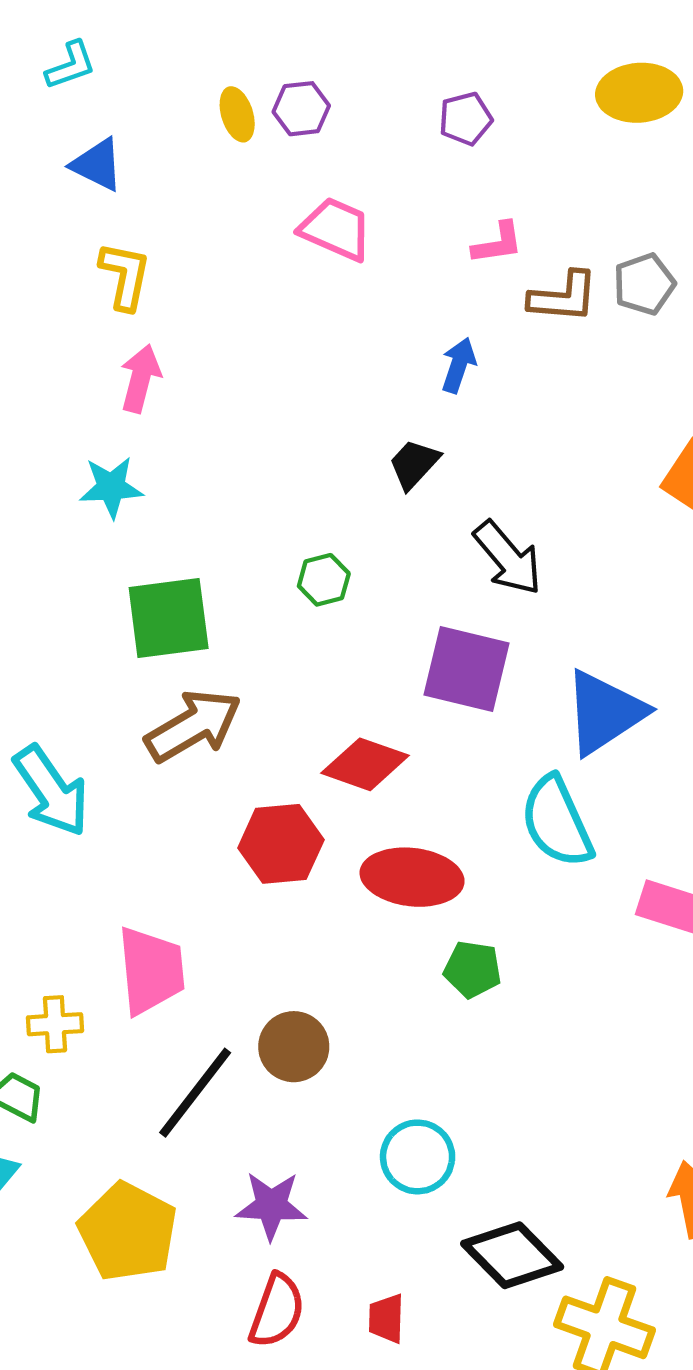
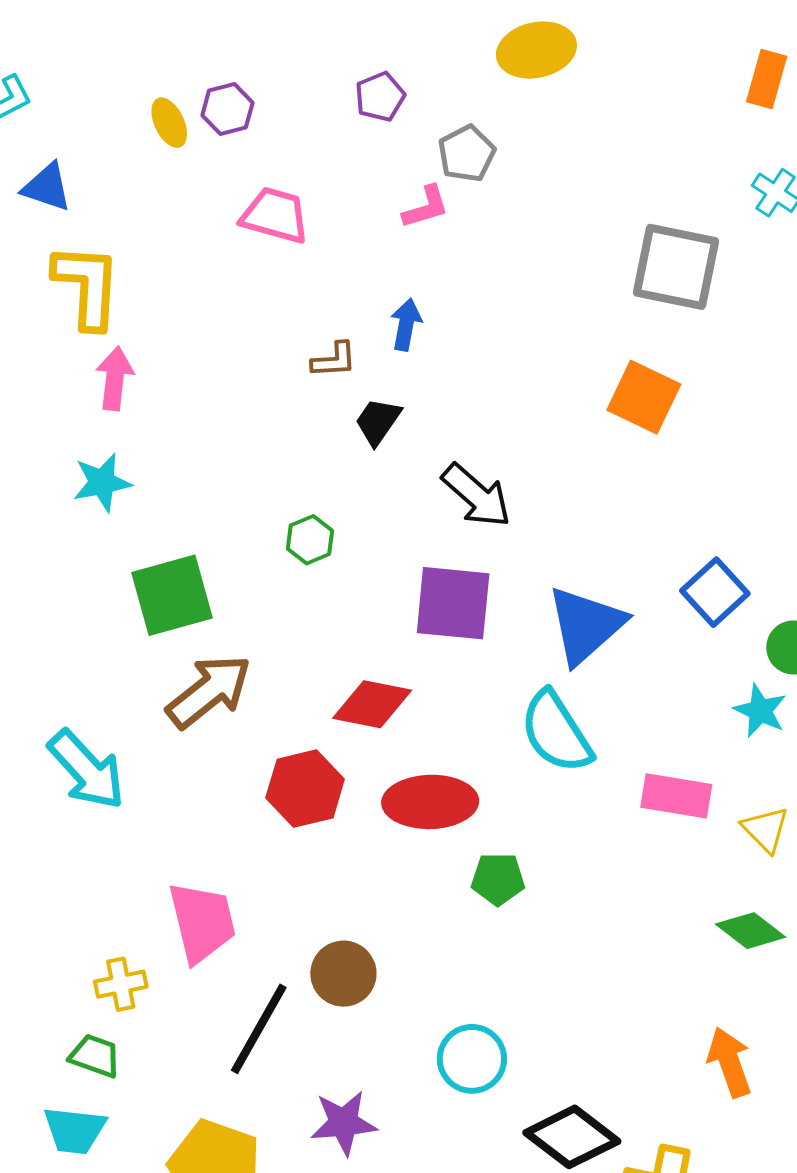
yellow L-shape: (125, 276) -> (87, 286), size x1.4
gray pentagon: (644, 284) -> (467, 154), moved
brown L-shape: (563, 297) -> (334, 360), moved, size x0.7

